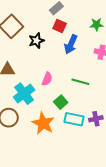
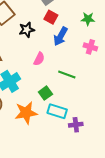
pink semicircle: (47, 79) -> (39, 59), moved
purple cross: (96, 119) -> (76, 125), moved
orange star: (43, 123) -> (26, 113), turned 30

